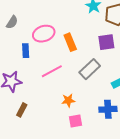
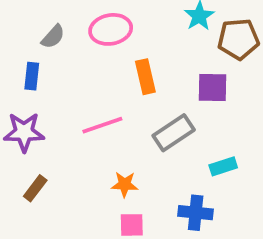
gray semicircle: (12, 22) -> (53, 37), moved
pink ellipse: (44, 34) -> (111, 29), moved
blue rectangle: (26, 51) -> (32, 76), moved

